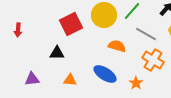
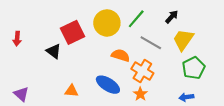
black triangle: (57, 53) -> (54, 51), moved, turned 35
orange cross: (153, 60) -> (142, 71), moved
purple triangle: (32, 79) -> (21, 94), moved, turned 49

